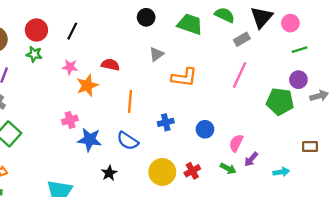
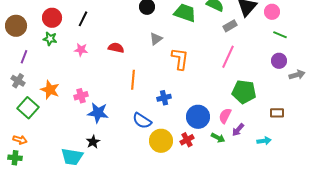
green line: (300, 50) -> (280, 35), turned 40
orange L-shape: (184, 77) -> (180, 59), turned -90
orange star: (87, 85) -> (50, 90), moved, turned -30
green pentagon: (280, 102) -> (244, 92), moved
blue circle: (205, 129) -> (198, 117), moved, size x1.5
blue semicircle: (128, 141) -> (142, 121), moved
brown rectangle: (310, 147) -> (277, 113), moved
black star: (109, 173) -> (93, 142), moved

